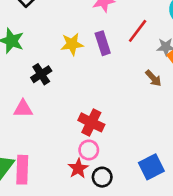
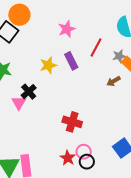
brown arrow: (153, 78) -> (114, 81), turned 112
pink triangle: (23, 109) -> (19, 103), moved, turned -49
pink circle: (89, 150) -> (84, 152), moved

